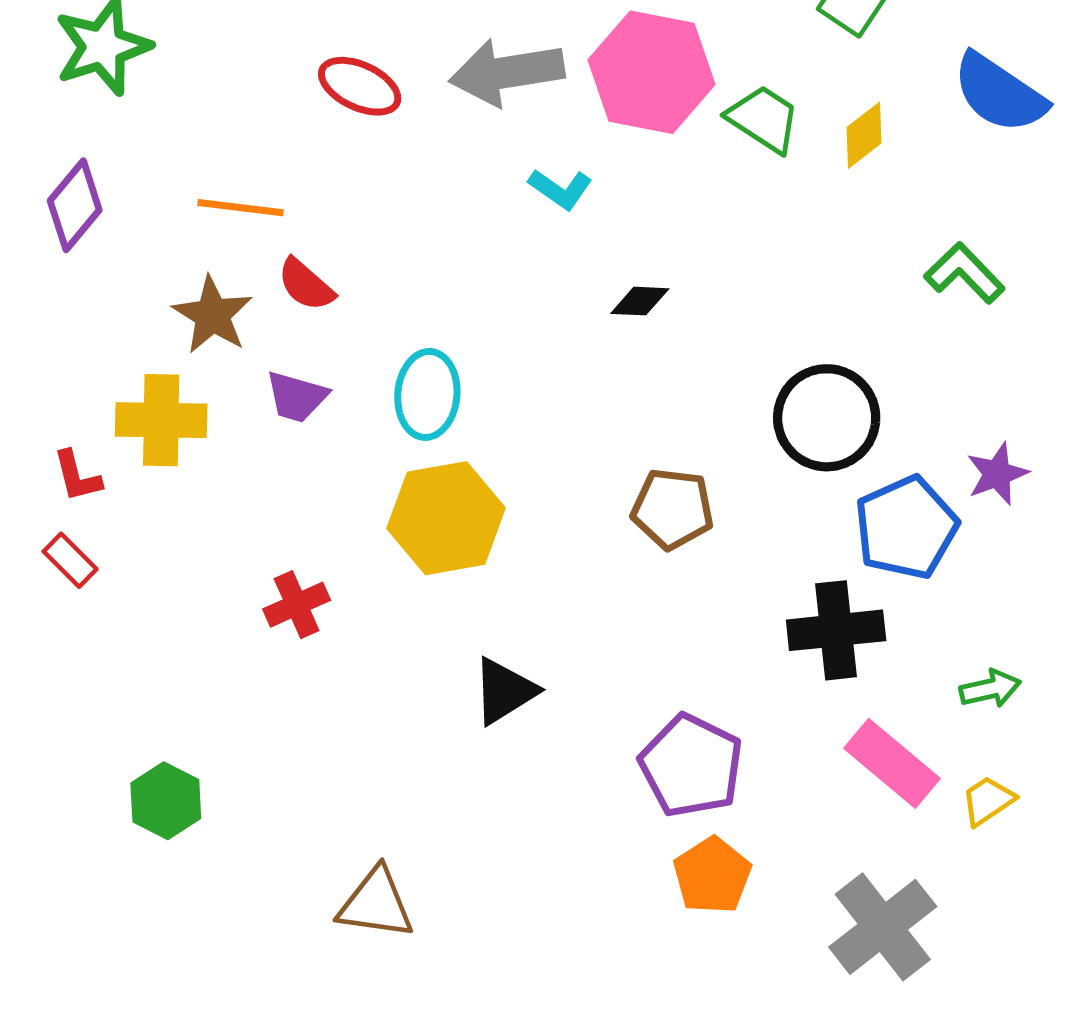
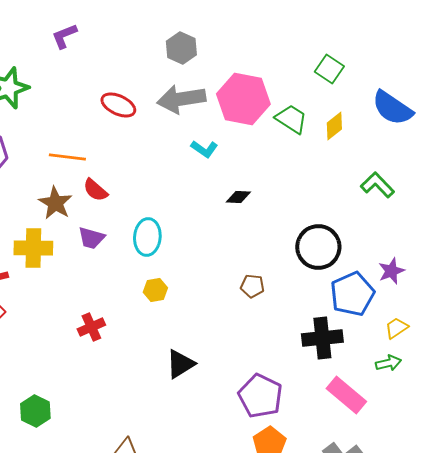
brown pentagon: (673, 509) -> (252, 286), size x0.7
yellow hexagon: (446, 518) -> (155, 290), size x0.5
yellow trapezoid: (988, 801) -> (396, 328), moved

